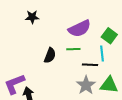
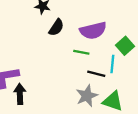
black semicircle: (50, 55) -> (56, 27), moved

